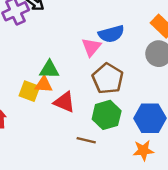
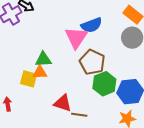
pink triangle: (91, 47) -> (76, 38), size x1.4
red triangle: (64, 102) -> (63, 103), moved
green hexagon: (107, 115) -> (104, 84), moved

